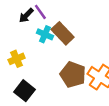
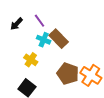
black arrow: (26, 15) -> (16, 24), moved
yellow cross: (17, 59) -> (31, 60), moved, turned -32

